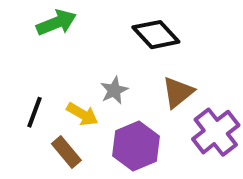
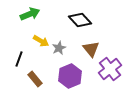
brown triangle: (178, 92) -> (91, 49), turned -30
yellow arrow: (82, 114) -> (41, 41), moved

